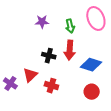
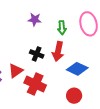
red cross: (51, 86) -> (35, 84), size x1.5

